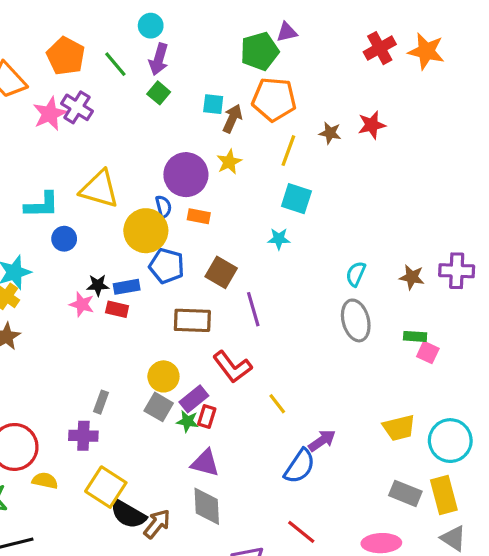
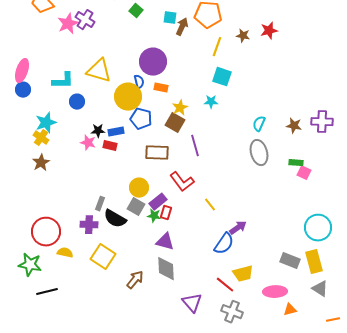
yellow star: (229, 162) -> (180, 108), moved
yellow trapezoid: (399, 428) -> (243, 274), moved
black semicircle: (128, 514) -> (115, 219), moved

